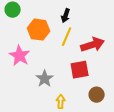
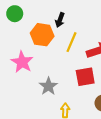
black arrow: (66, 16) -> (60, 20), moved

